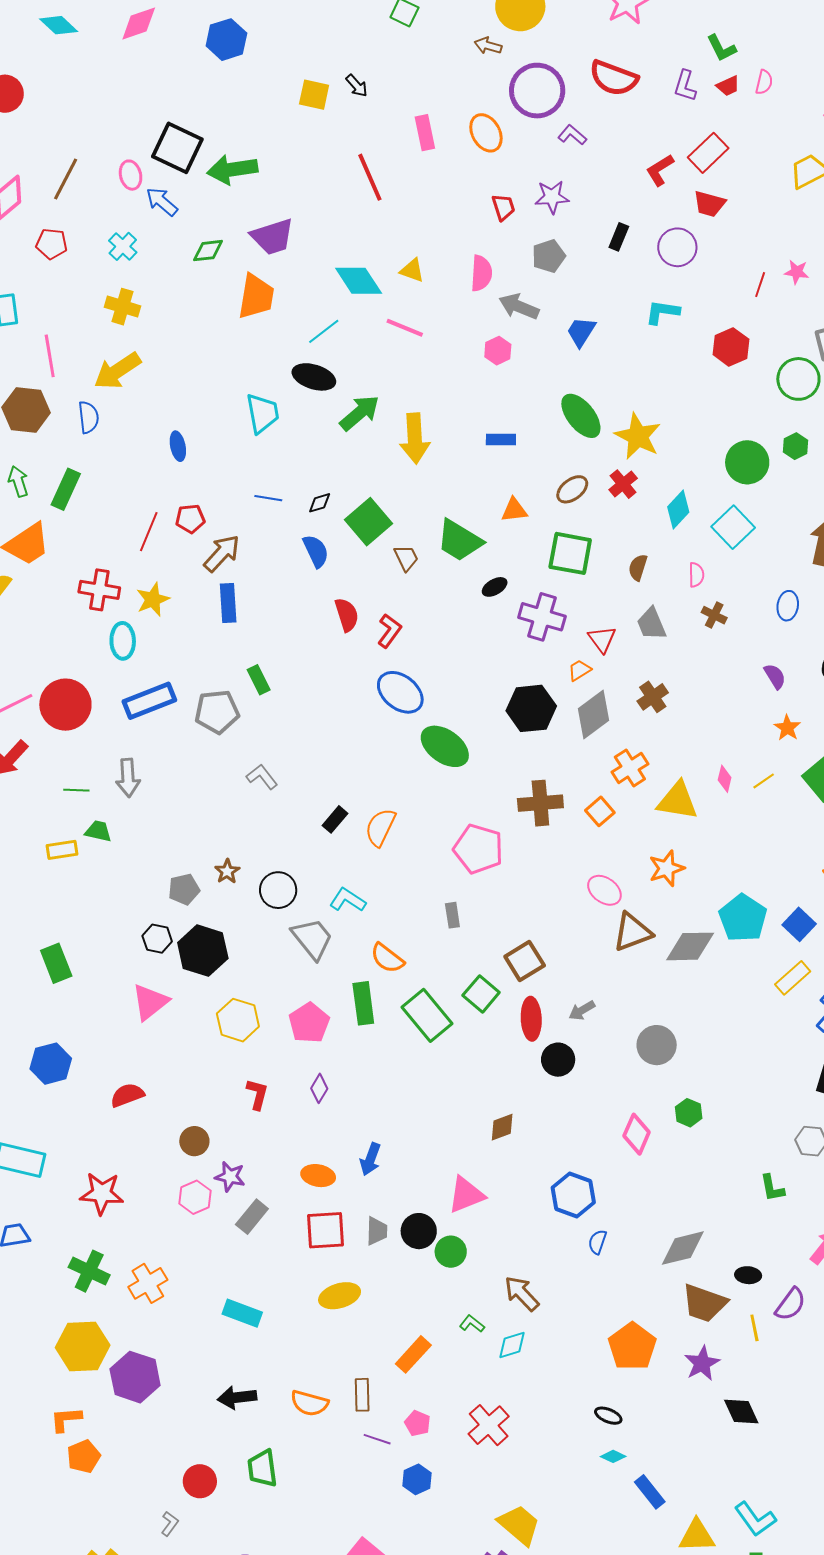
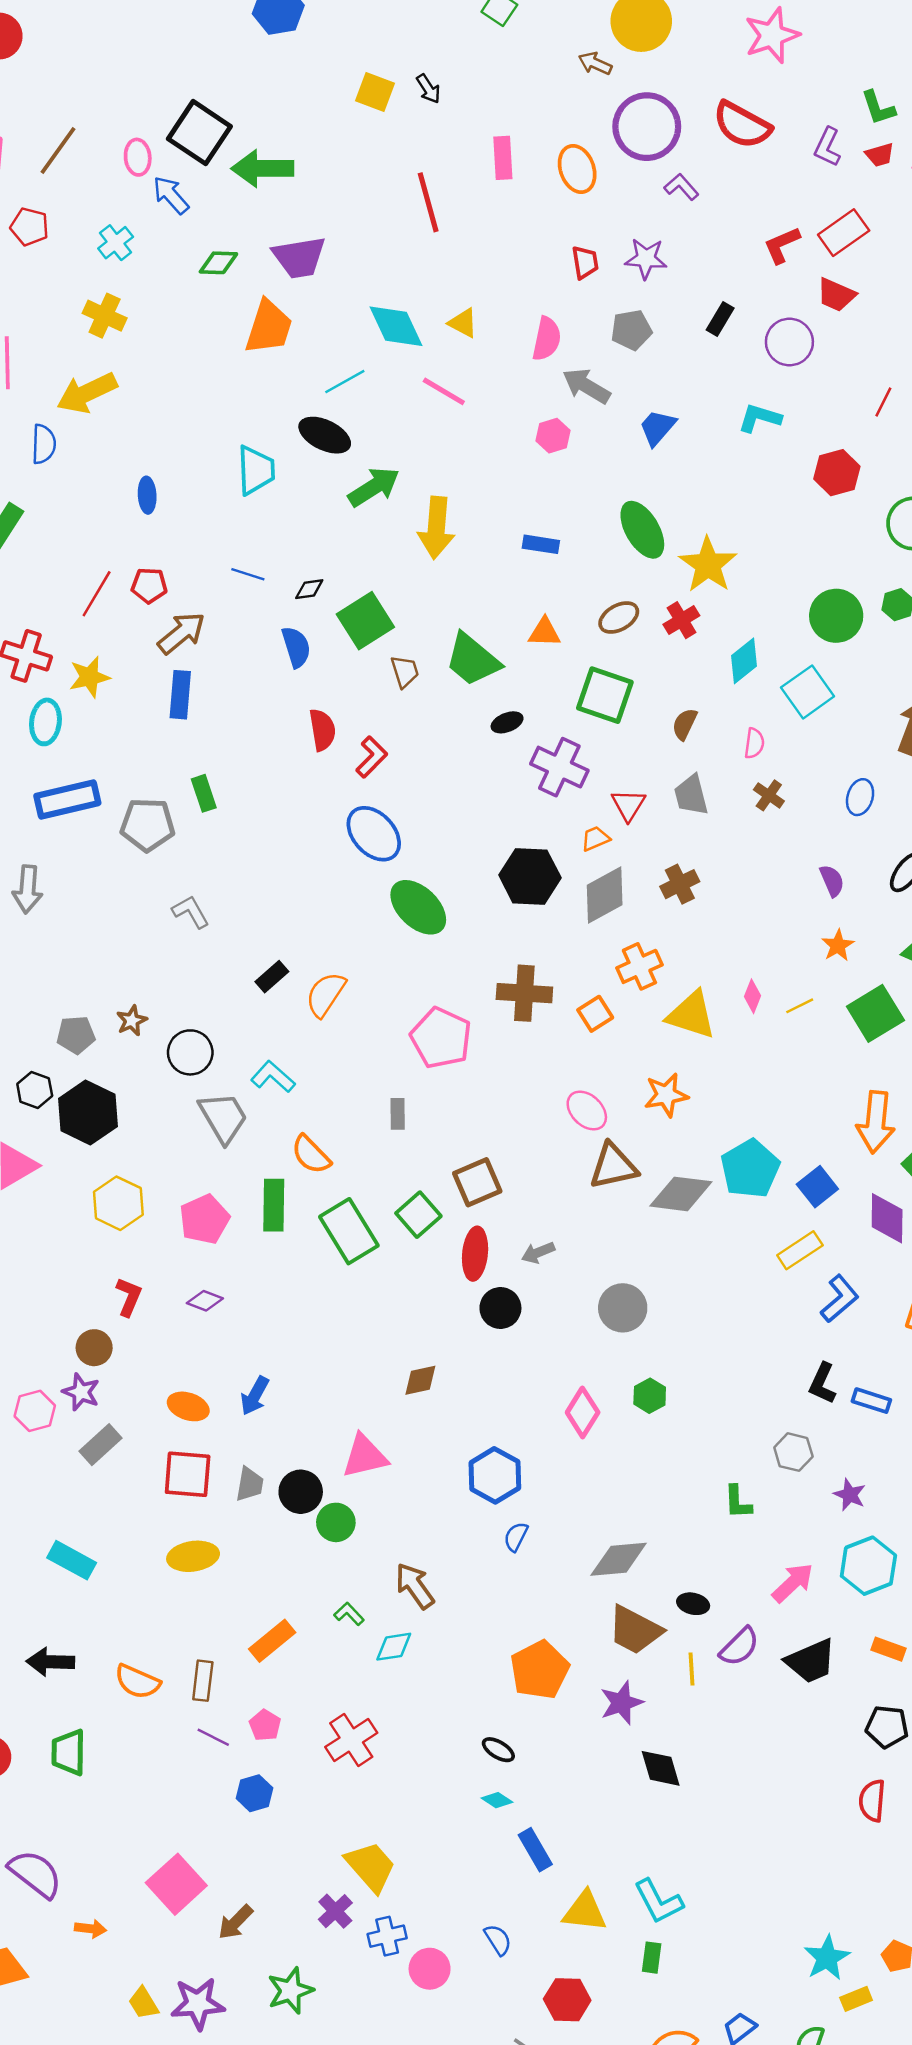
purple diamond: (319, 1088) -> (205, 1301), turned 72
brown circle: (194, 1141) -> (94, 1348), moved

